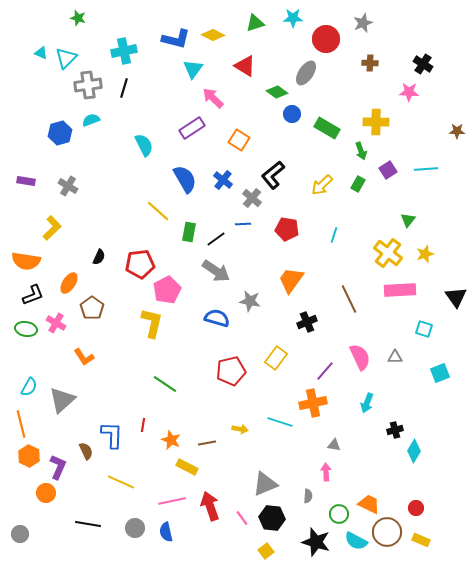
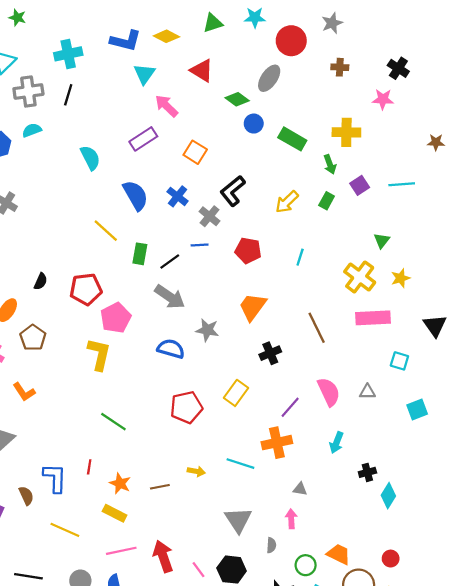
yellow rectangle: (187, 467) -> (115, 513), moved
gray triangle: (265, 484) -> (238, 520), moved, turned -40

